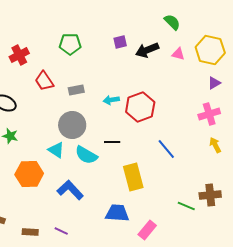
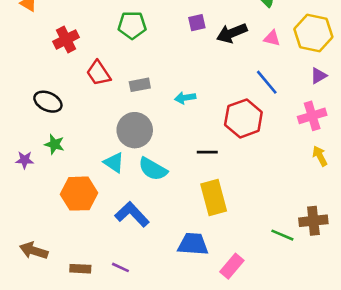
red hexagon: (140, 107) -> (243, 118), moved
black line: (112, 142) -> (207, 152), moved
blue line: (166, 149) -> (267, 82), moved

